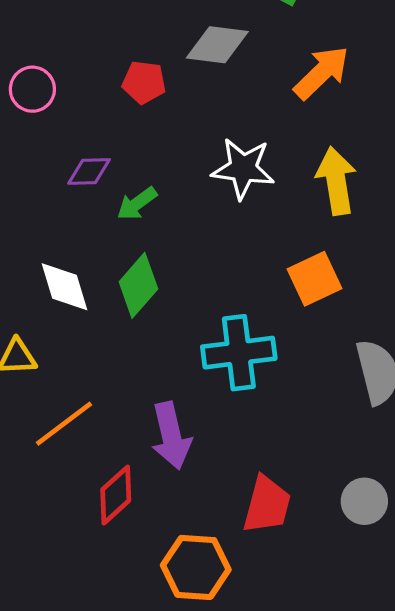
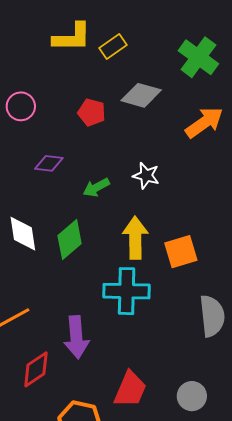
white star: (243, 168) -> (146, 176), size x0.7
yellow arrow: (336, 181) -> (135, 238), moved
green arrow: (137, 204) -> (96, 187), moved

